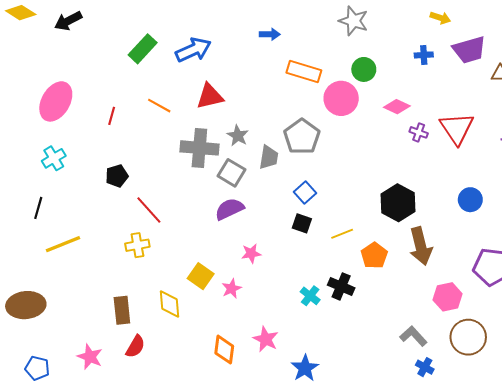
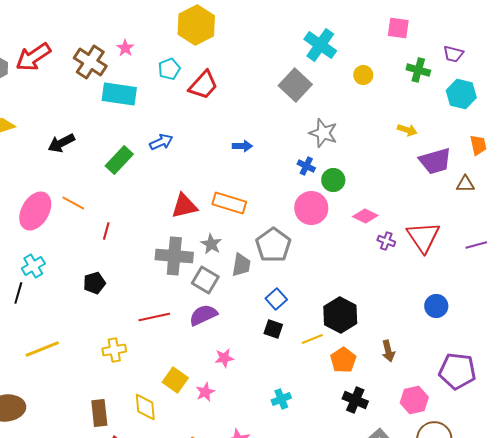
black arrow: (68, 21) -> (61, 143), moved
blue arrow: (193, 50) -> (161, 142), moved, size x0.7
blue cross: (424, 55) -> (306, 166), moved, turned 30
orange rectangle: (304, 71) -> (229, 203), moved
orange line: (159, 106) -> (73, 203), moved
red line: (112, 116) -> (106, 231), moved
black hexagon: (398, 203) -> (340, 315), moved
black line: (38, 208) -> (18, 293), moved
red line: (149, 210) -> (154, 317), moved, turned -60
brown arrow: (421, 246) -> (388, 351), size x0.6
black cross: (341, 286) -> (355, 400), moved
cyan cross: (310, 296) -> (281, 399), turned 30

